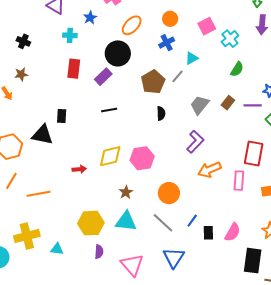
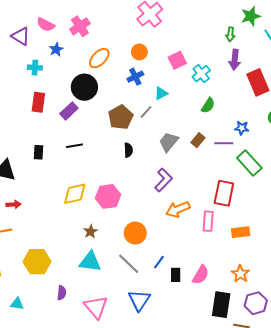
black rectangle: (62, 116) -> (39, 152), moved
red arrow: (79, 169) -> (13, 204), moved
yellow hexagon: (91, 223) -> (37, 262), moved
cyan triangle: (57, 249) -> (17, 304), moved

